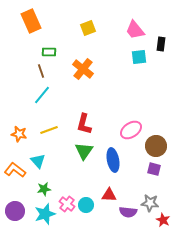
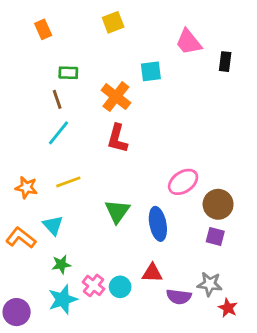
orange rectangle: (31, 21) -> (43, 29), size x0.6
yellow square: (88, 28) -> (113, 22), moved
cyan square: (139, 57) -> (151, 71), moved
red L-shape: (84, 124) -> (117, 139), moved
purple circle: (15, 211) -> (17, 312), moved

